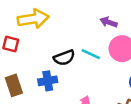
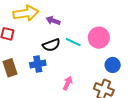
purple arrow: (109, 22) -> (53, 21), moved

